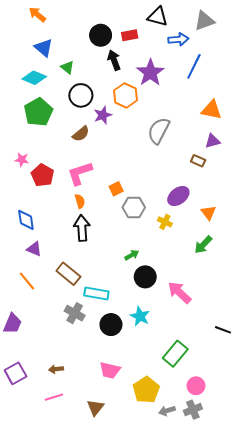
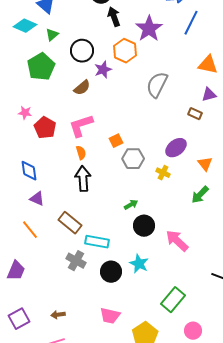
green triangle: (67, 67) -> (52, 35), moved, turned 40
cyan diamond: (34, 78) -> (25, 26), moved

